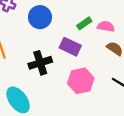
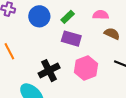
green rectangle: (84, 23) -> (68, 17), moved
black cross: (40, 63) -> (49, 71), moved

